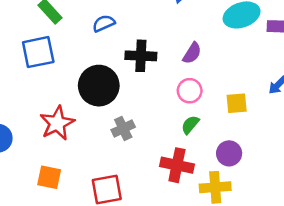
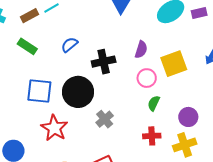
blue square: (38, 52) -> (39, 91), moved, turned 32
yellow square: (237, 103) -> (174, 64), moved, size x1.5
red cross: (177, 165) -> (152, 136), size x0.7

